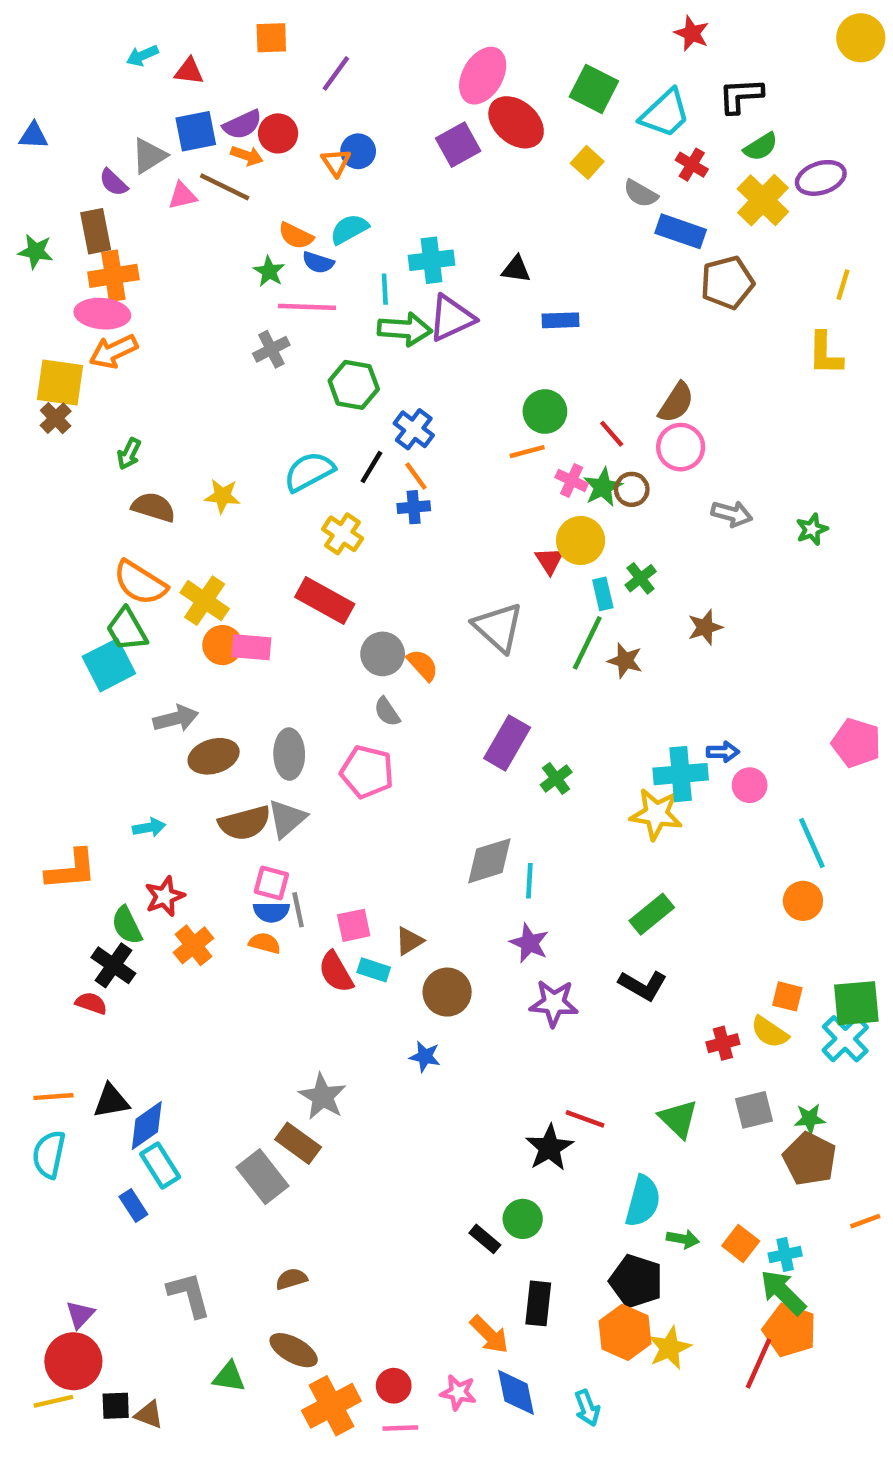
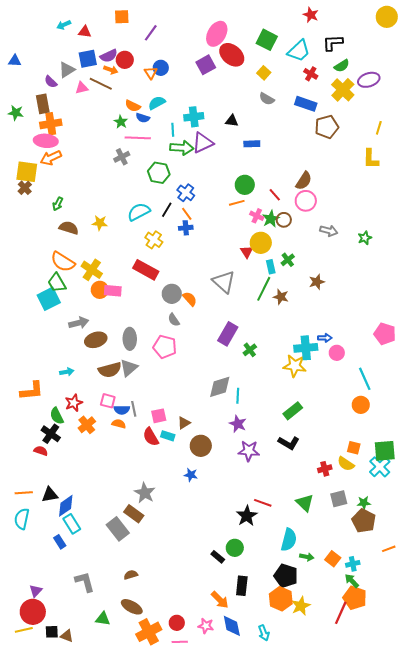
gray semicircle: (641, 194) -> (267, 99), moved
pink square: (271, 883) -> (108, 401), moved
green arrow: (783, 1292) -> (352, 581), size x0.7

